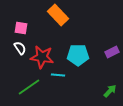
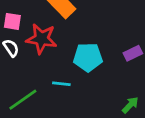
red star: (42, 57) -> (41, 39), moved

